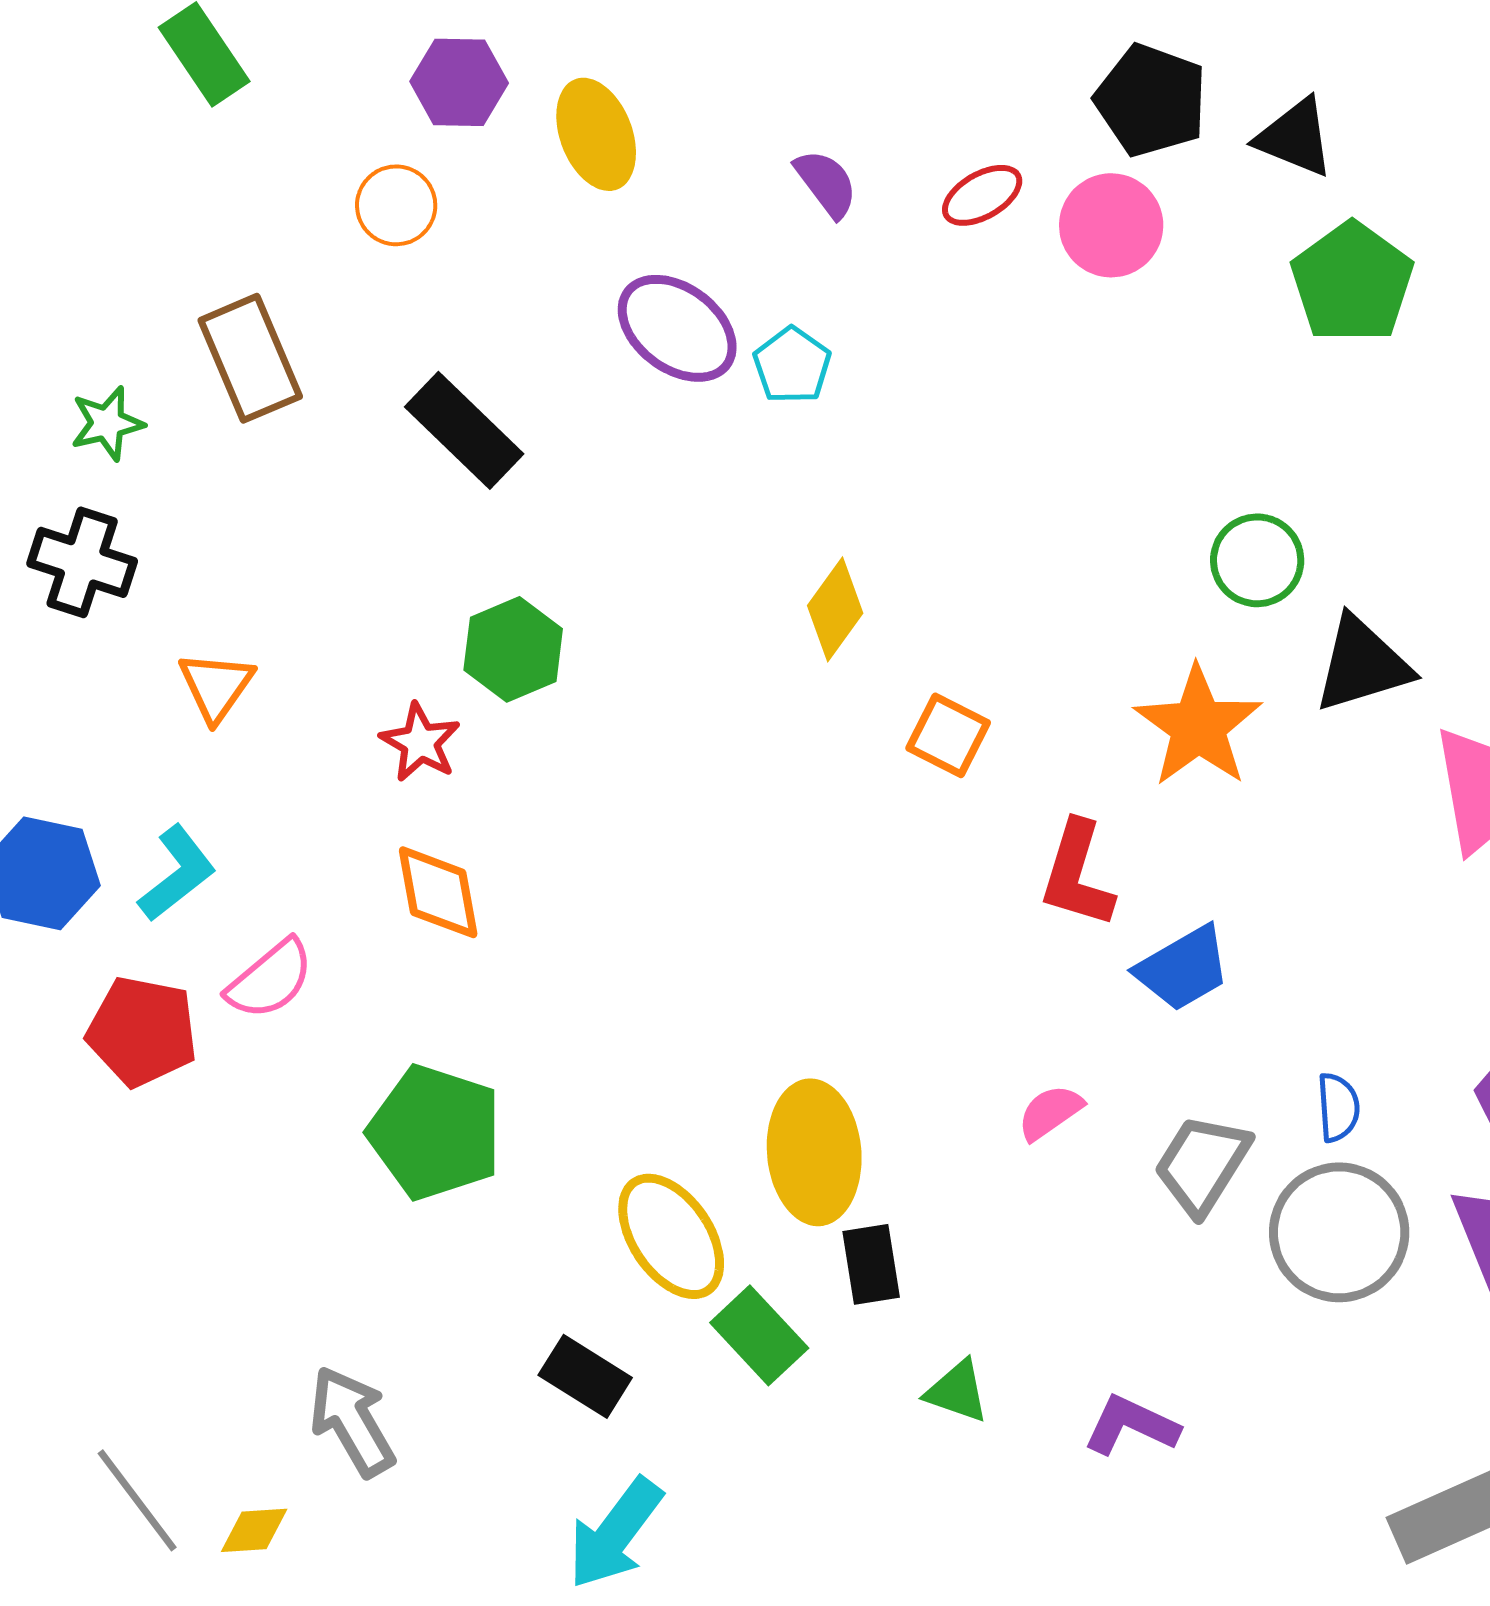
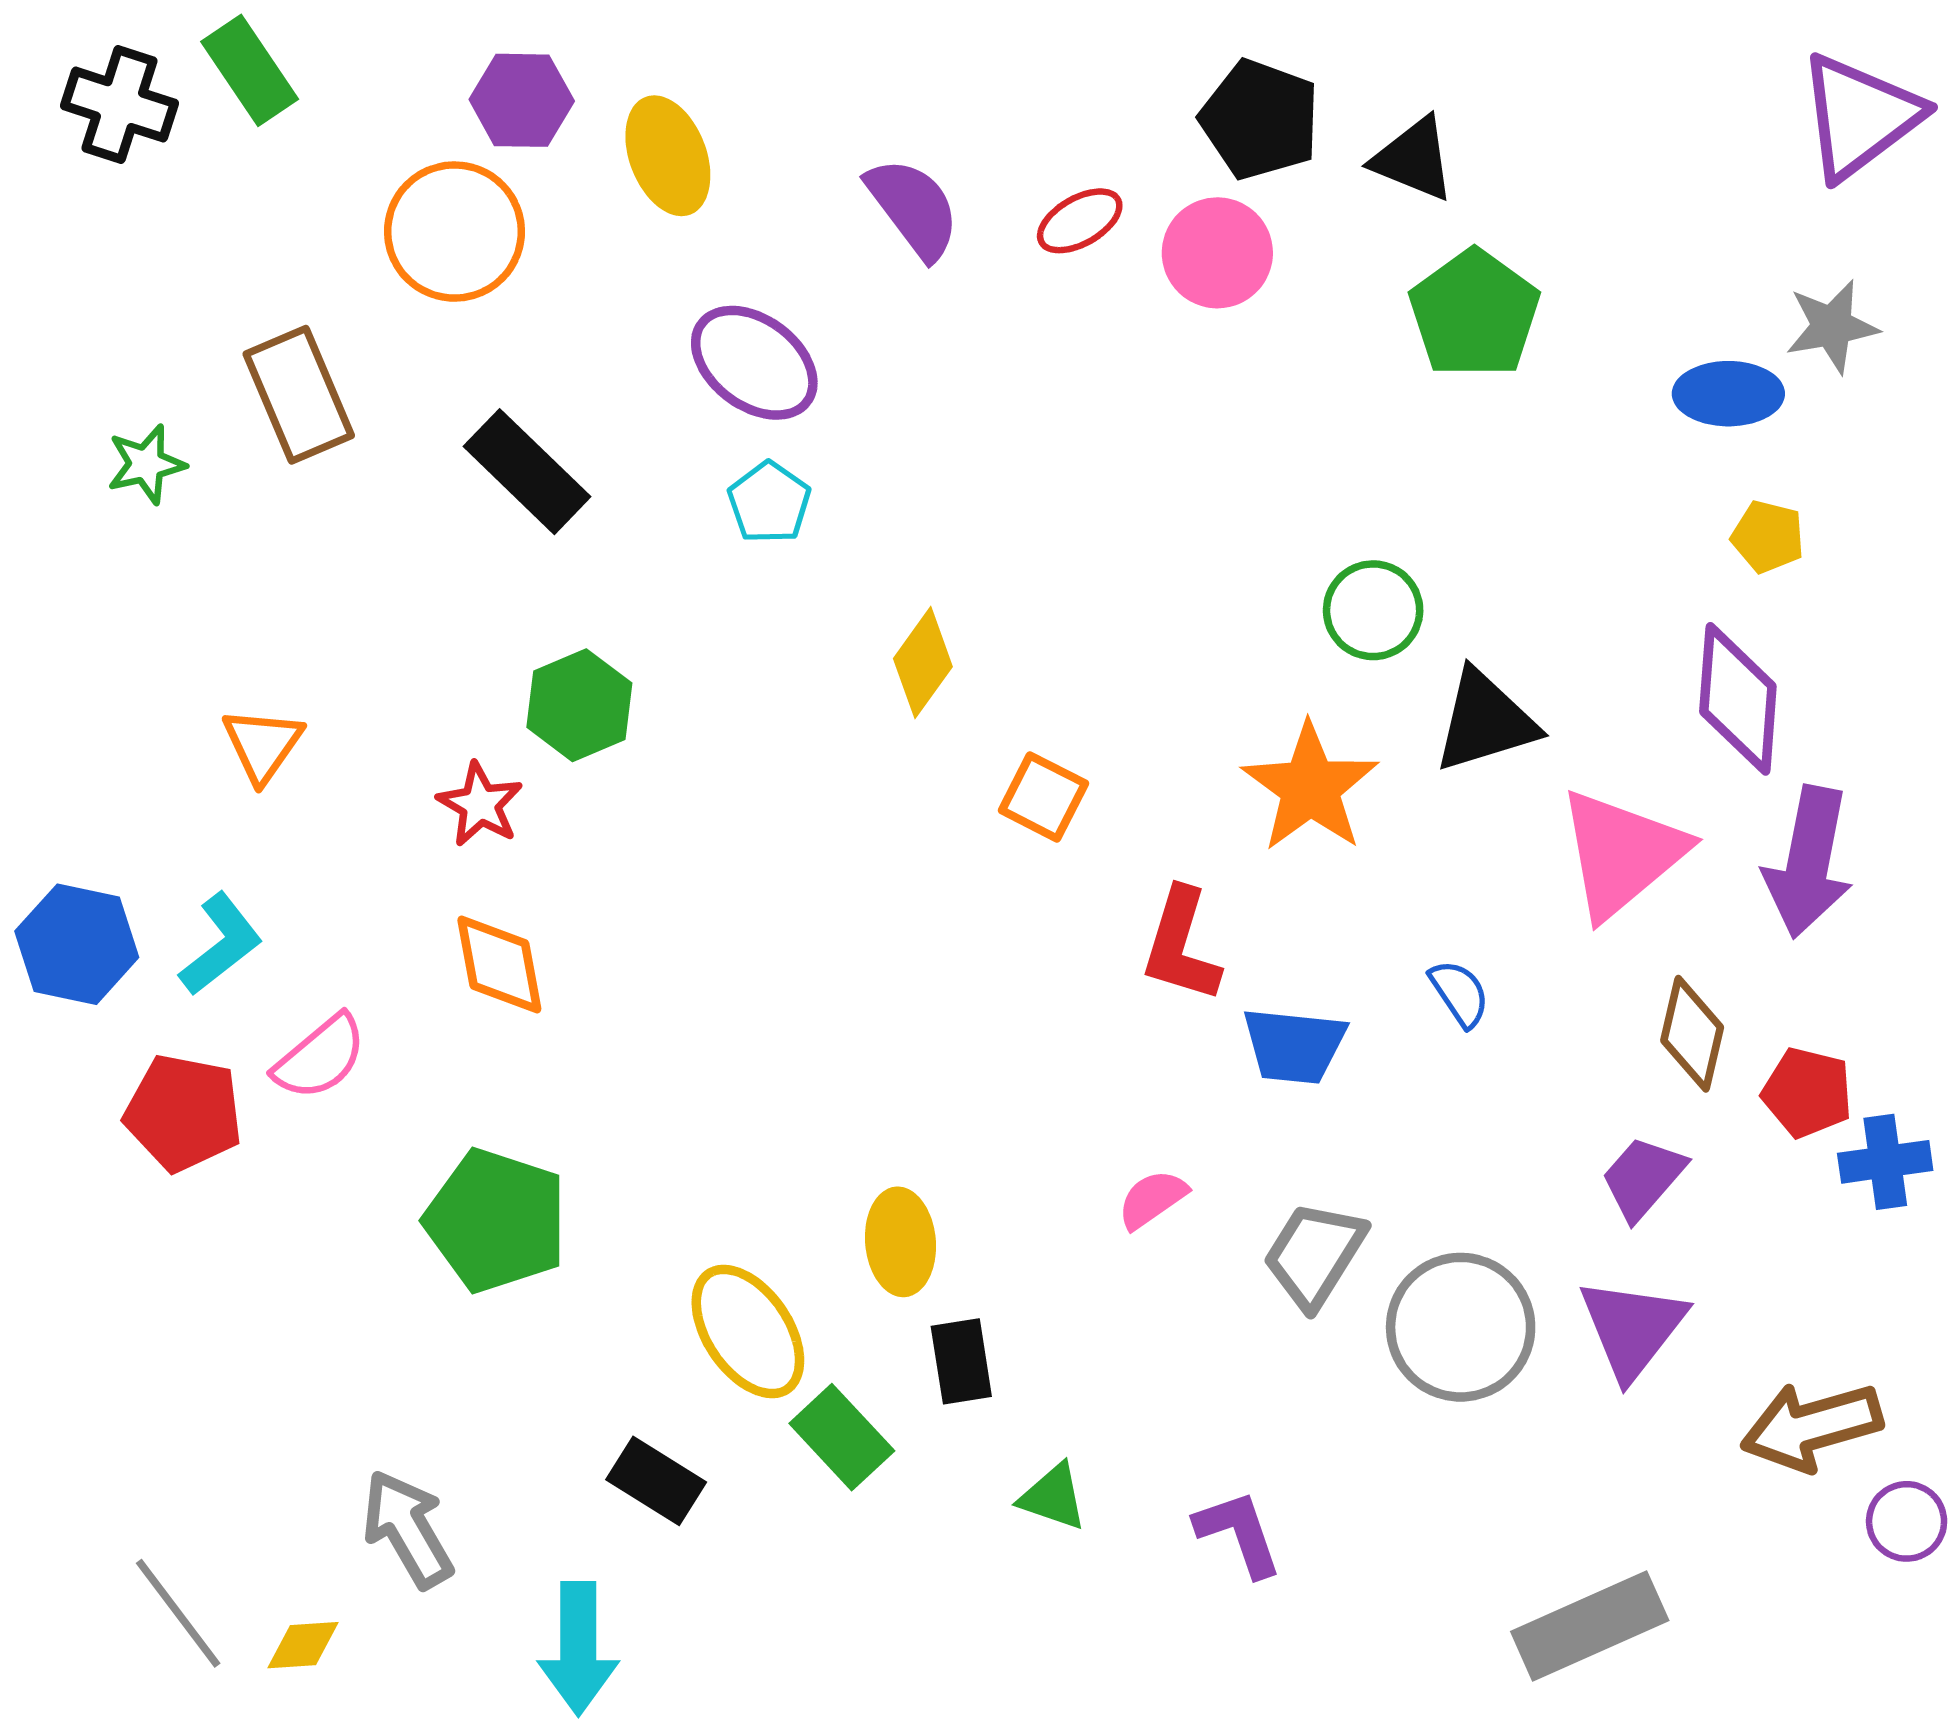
purple semicircle: (826, 183) -> (913, 208), size x1.4
orange circle: (396, 205) -> (454, 232), size x1.6
cyan pentagon: (792, 365) -> (769, 503), moved
black cross: (82, 562) -> (119, 105), moved
blue trapezoid: (1183, 968) -> (1294, 1046), turned 36
blue semicircle: (1338, 1107) -> (1460, 993), moved, turned -30
yellow ellipse: (814, 1152) -> (900, 1242), size x0.7
purple L-shape: (1131, 1425) -> (1239, 1533), turned 46
cyan arrow: (615, 1533) -> (578, 1648), moved, turned -37

